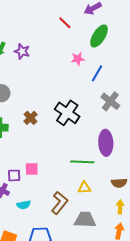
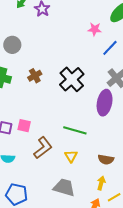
purple ellipse: (106, 143) -> (105, 103), moved
yellow triangle: (84, 188) -> (71, 156), turned 48
brown L-shape: (60, 203) -> (43, 148), moved

